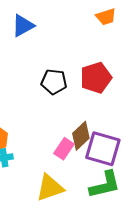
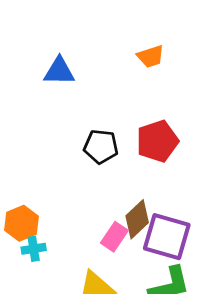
orange trapezoid: (106, 17) -> (151, 56), moved
blue triangle: (23, 26) -> (59, 71), turned 30

